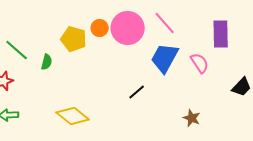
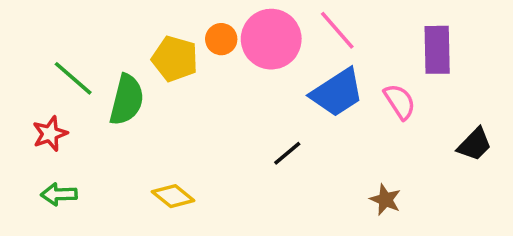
blue trapezoid: (165, 58) -> (337, 93), turned -152
green semicircle: (47, 62) -> (127, 100), size x1.8
yellow diamond: (73, 116) -> (173, 196), size x0.7

